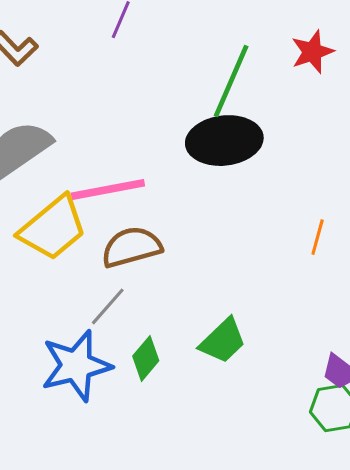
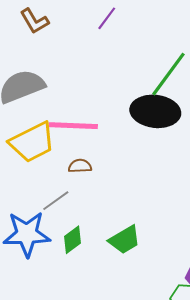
brown semicircle: (132, 247) -> (80, 166), size x0.6

